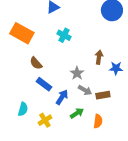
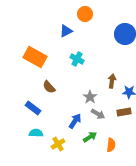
blue rectangle: (44, 84) -> (33, 108), moved
brown rectangle: (103, 95) -> (124, 112), moved
cyan semicircle: (23, 109) -> (36, 133), turned -104

